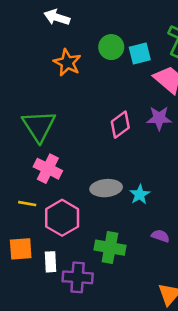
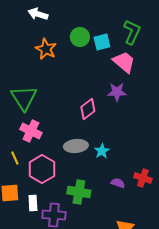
pink diamond: (120, 125) -> (88, 109), moved
yellow line: (27, 204) -> (15, 158), turned 56

